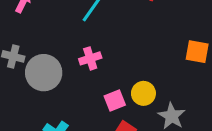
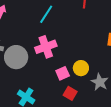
pink cross: (90, 58) -> (46, 47), size x1.5

